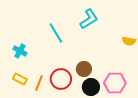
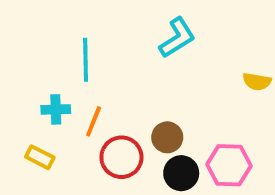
cyan line: (56, 33) -> (86, 60), moved, turned 30
cyan cross: (20, 51) -> (56, 109), moved, turned -32
orange line: (39, 83) -> (94, 121), moved

